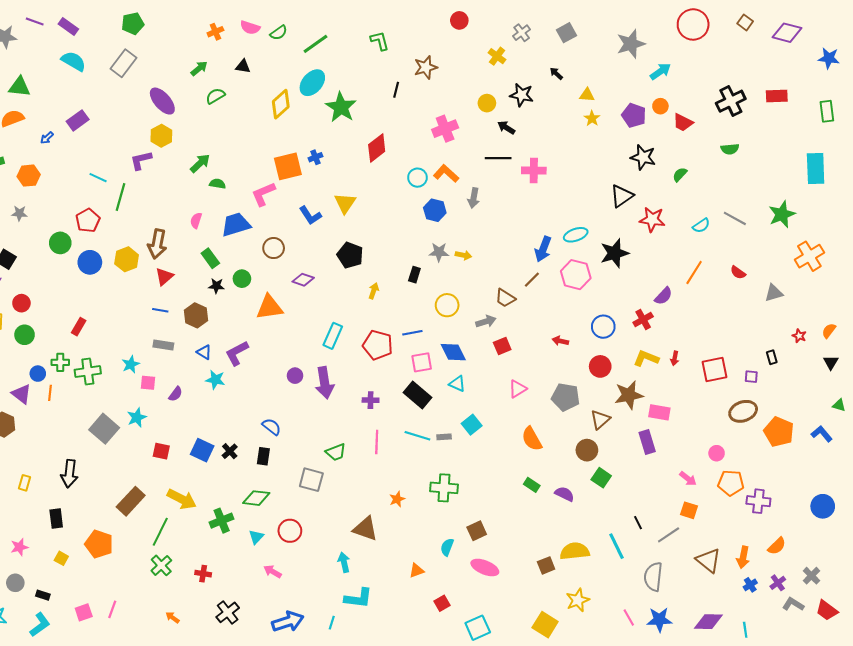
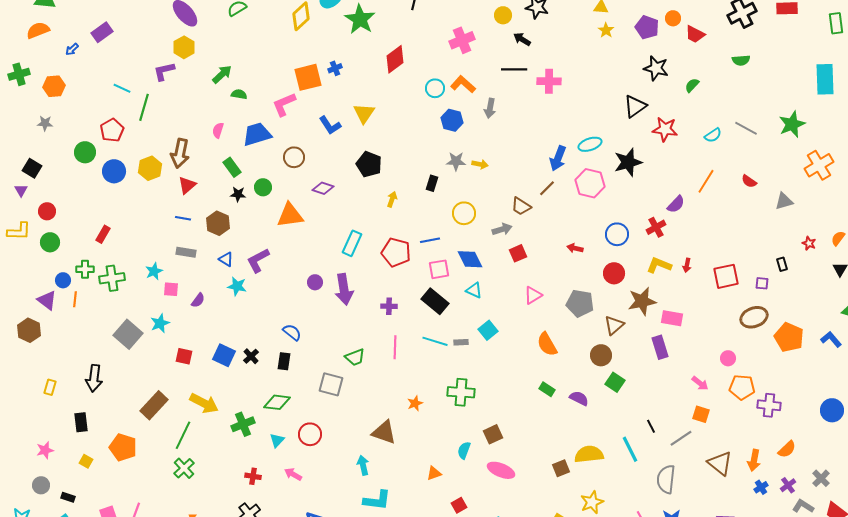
red cross: (203, 574) -> (253, 476), moved

